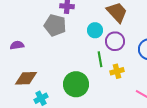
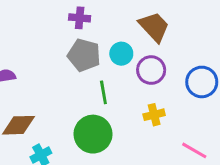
gray pentagon: (55, 25) -> (84, 55), moved
green line: (100, 59) -> (103, 92), moved

